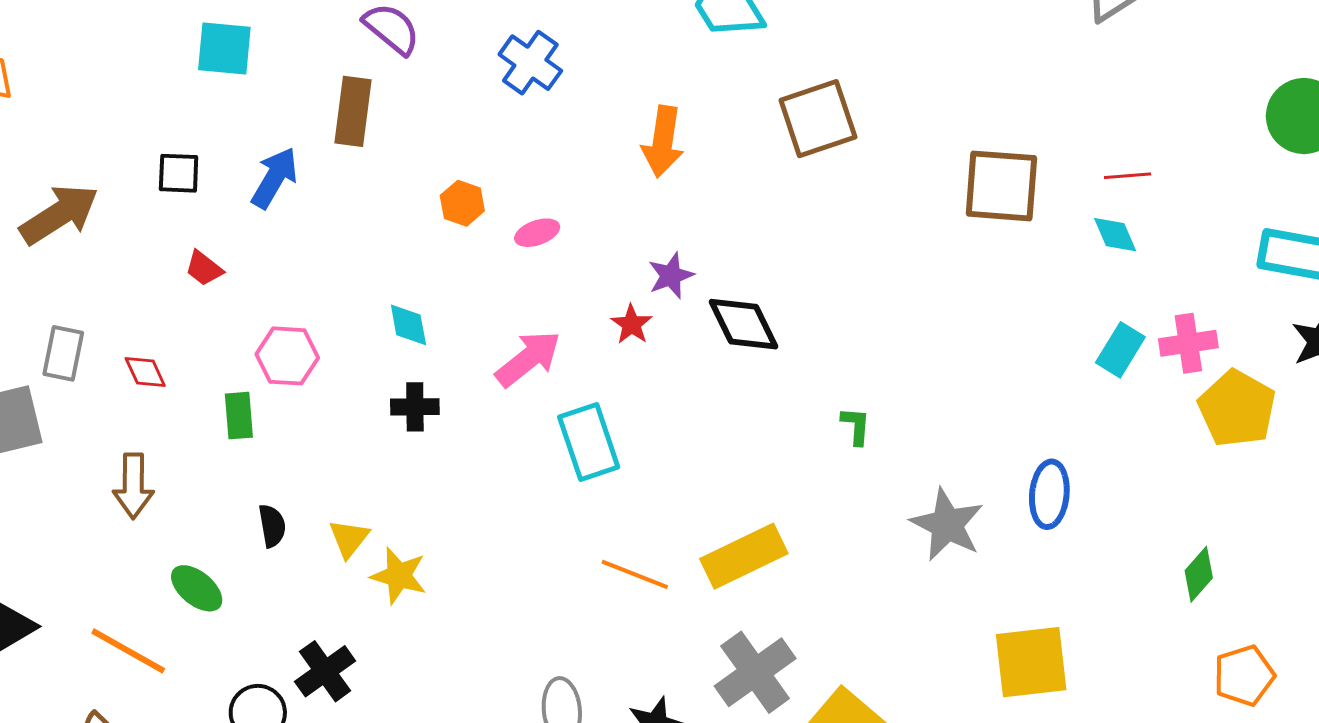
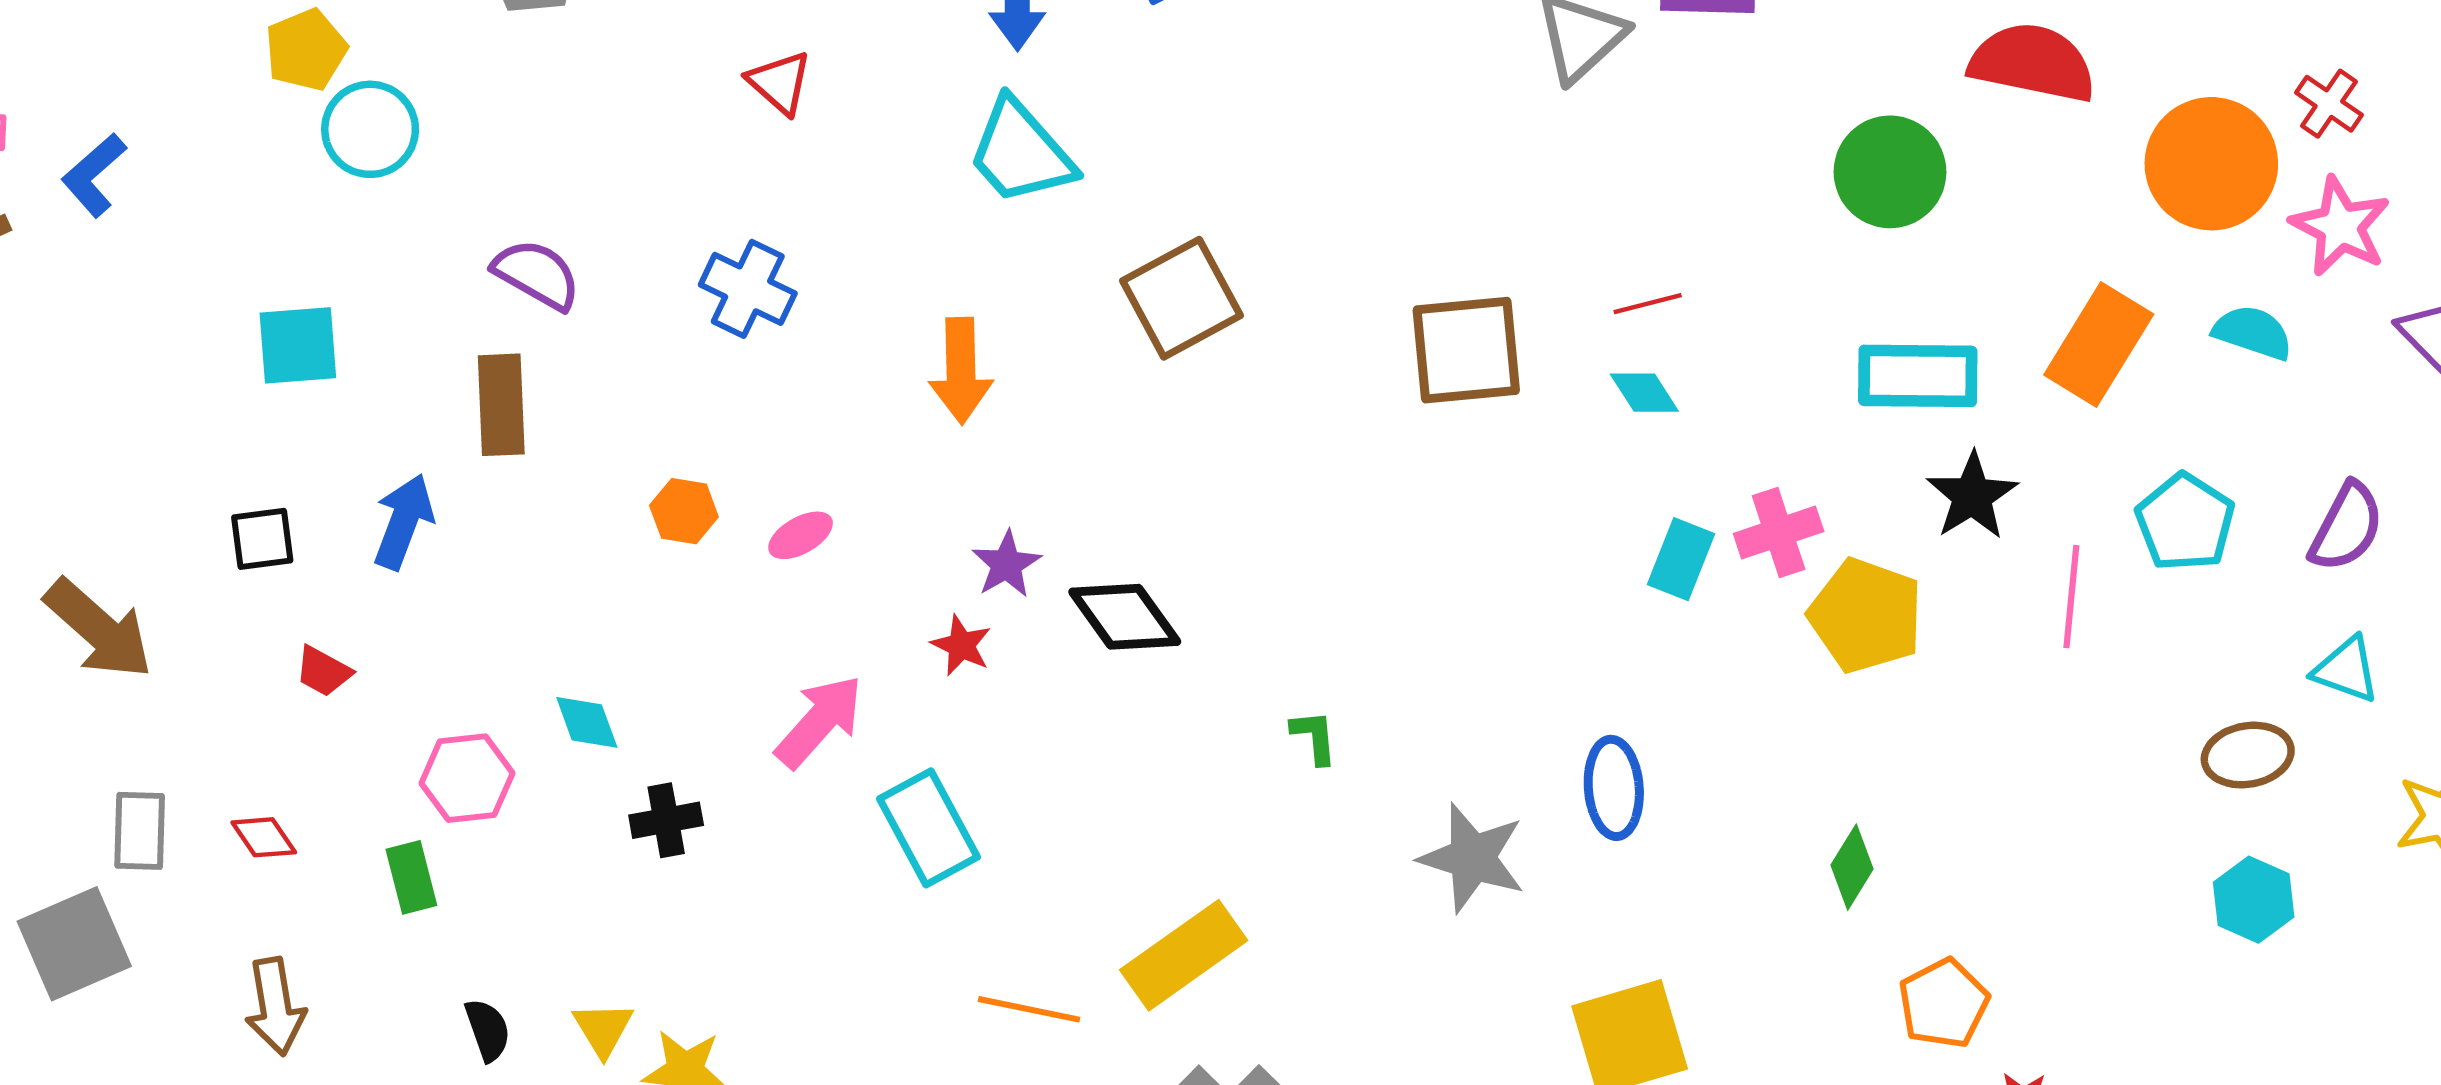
brown arrow: (59, 214) -> (99, 629), turned 84
cyan diamond: (408, 325) -> (587, 722), moved

